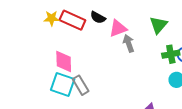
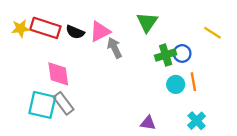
black semicircle: (98, 17) -> (75, 32), moved
pink diamond: (64, 62) -> (58, 74), moved

